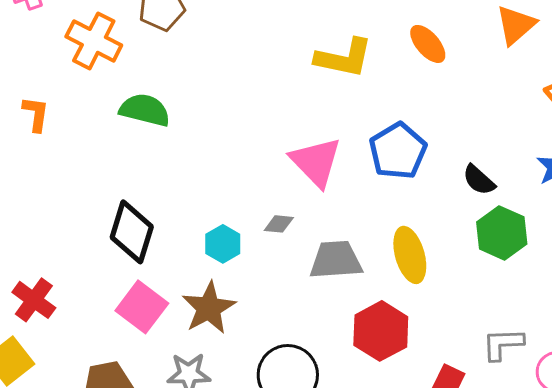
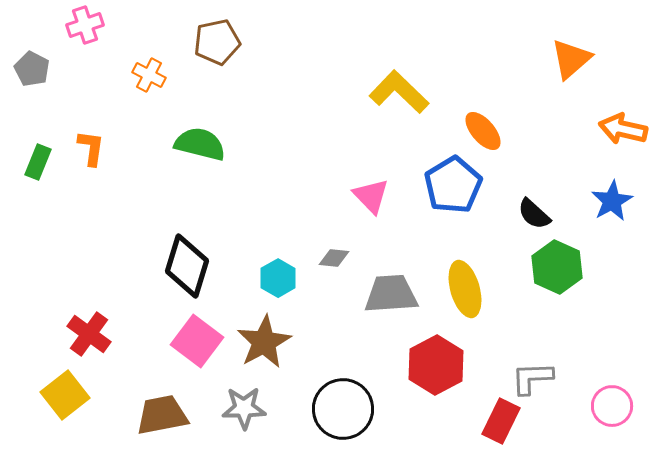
orange cross: (94, 41) -> (149, 75), size x0.6
orange ellipse: (428, 44) -> (483, 131), moved
yellow L-shape: (344, 58) -> (399, 92), turned -148
pink triangle: (316, 162) -> (371, 196), size x0.7
gray L-shape: (503, 344) -> (532, 378), moved

